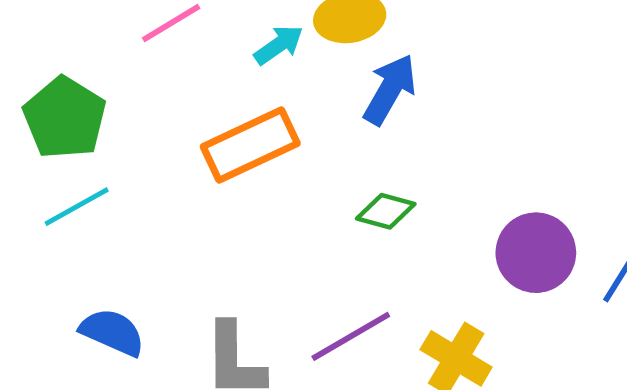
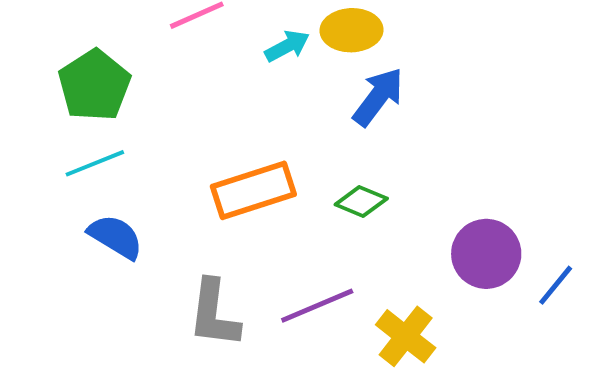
orange rectangle: (250, 145) -> (253, 190), moved
blue semicircle: (112, 332) -> (115, 237), moved

